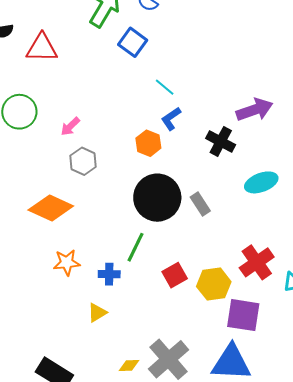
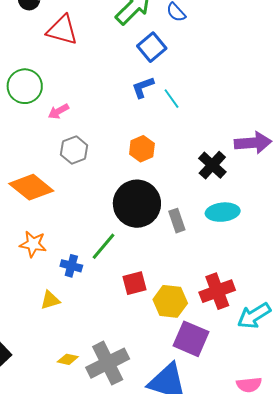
blue L-shape: (171, 119) -> (143, 87), moved
pink arrow: (70, 126) -> (58, 111), moved
cyan ellipse: (261, 182) -> (223, 212), moved

